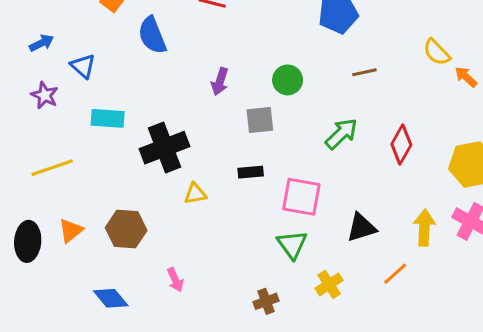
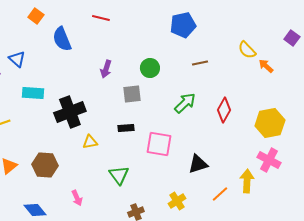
yellow arrow: (424, 228) -> (247, 181), moved
green triangle: (292, 244) -> (119, 175), moved

